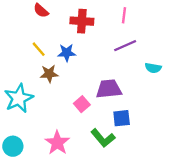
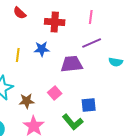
yellow line: (39, 49) -> (18, 55), moved, turned 48
brown star: (49, 74) -> (27, 101), moved
purple trapezoid: (109, 89) -> (72, 64), moved

